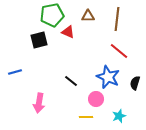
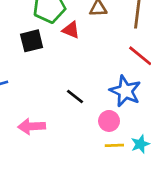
pink arrow: (39, 103) -> (32, 126), turned 78
yellow line: (86, 117) -> (114, 145), moved

